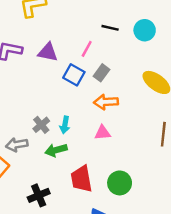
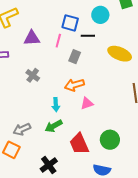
black line: (110, 28) -> (88, 36), moved
purple triangle: (48, 52) -> (32, 38), moved
blue square: (74, 75) -> (70, 23), moved
orange arrow: (106, 102) -> (74, 85), moved
gray cross: (41, 125) -> (33, 75), moved

